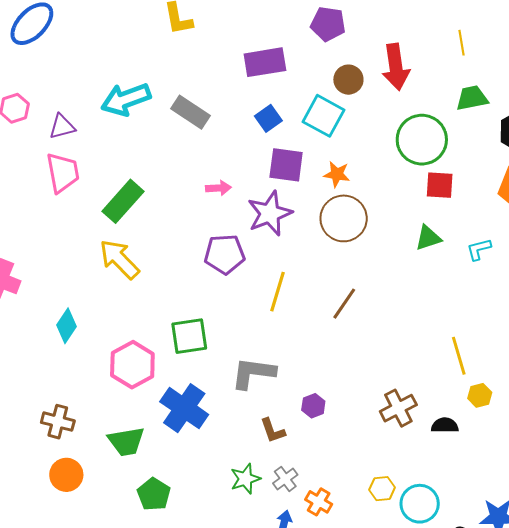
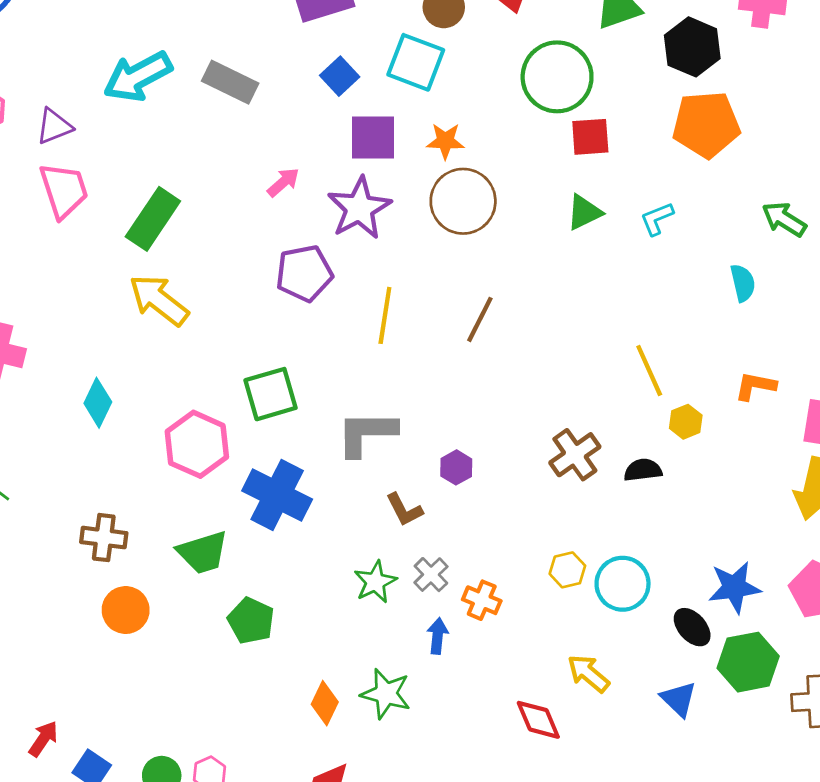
pink arrow: (218, 188) -> (283, 182), turned -30

